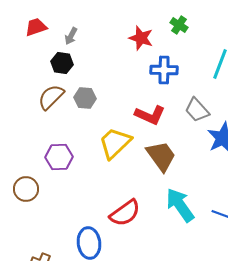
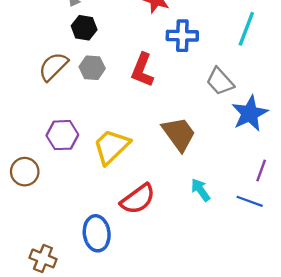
black hexagon: (62, 63) -> (84, 28), moved
red L-shape: (150, 115) -> (142, 70), moved, turned 88
yellow trapezoid: (115, 143) -> (112, 147), moved
cyan arrow: (180, 205) -> (201, 190), size x0.6

